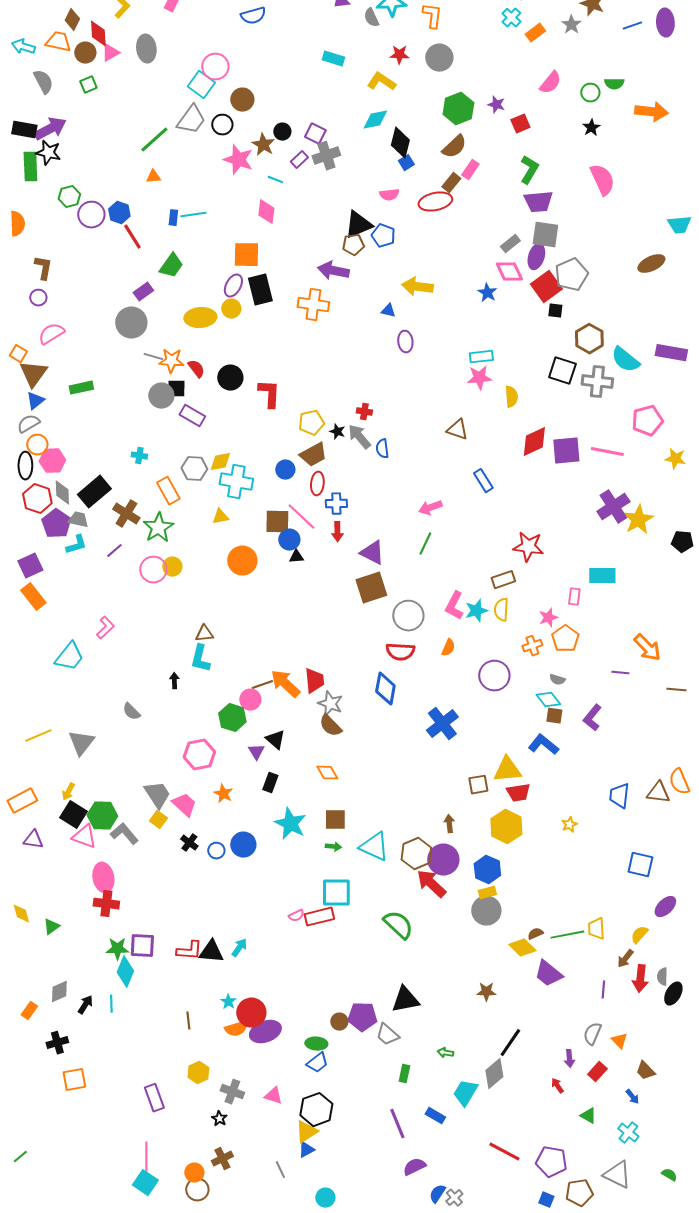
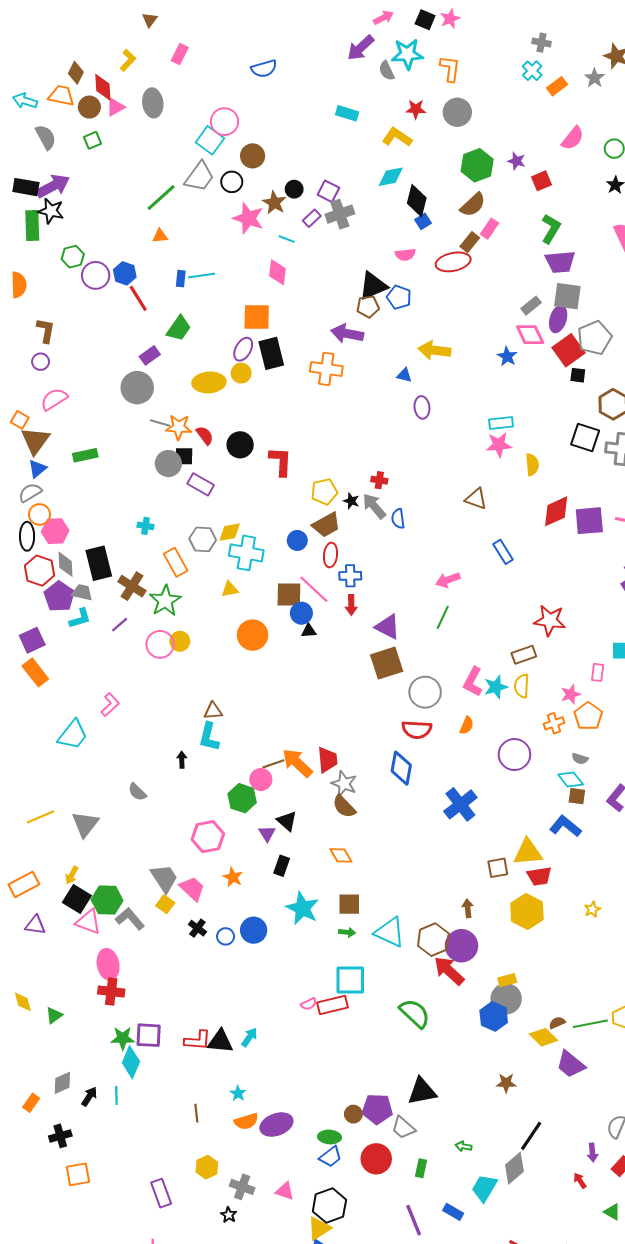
black rectangle: (94, 492) -> (99, 563), turned -64
blue hexagon: (487, 870) -> (494, 1016), moved
red circle: (251, 1013) -> (376, 1159), moved

